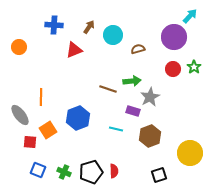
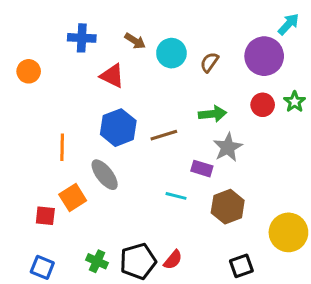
brown arrow: (89, 27) -> (135, 41), turned 88
brown semicircle: (138, 49) -> (209, 62), moved, turned -40
red triangle: (74, 50) -> (112, 76), turned 48
green arrow: (132, 81) -> (212, 114), moved
brown line: (108, 89) -> (164, 135), turned -36
gray ellipse: (20, 115) -> (105, 175), moved
blue hexagon: (78, 118) -> (118, 128), moved
blue square: (38, 170) -> (42, 267), moved
red semicircle: (114, 171) -> (173, 260), turned 40

